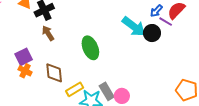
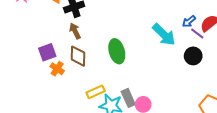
black circle: (152, 33) -> (193, 56), moved
orange cross: (25, 71) -> (57, 69), moved
brown diamond: (54, 73) -> (78, 56), moved

